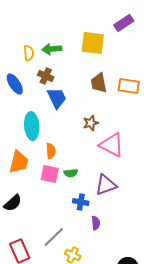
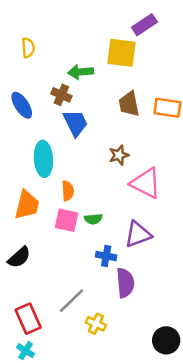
purple rectangle: (124, 23) -> (144, 25), moved
green arrow: (52, 49) -> (81, 72), moved
yellow semicircle: (29, 53) -> (28, 48), moved
purple semicircle: (96, 223) -> (125, 283), size x1.6

